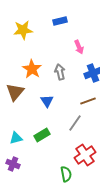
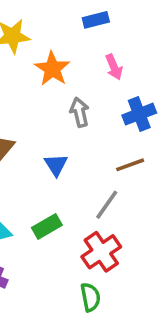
blue rectangle: (60, 21) -> (96, 20), moved
orange star: (32, 69) -> (52, 69), moved
red cross: (85, 155) -> (101, 252), moved

